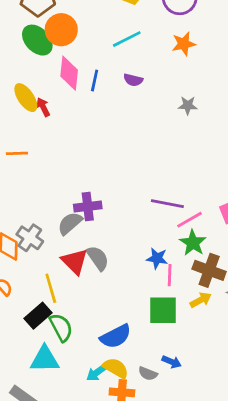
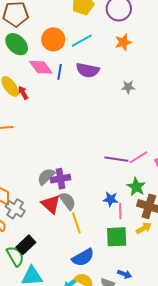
orange circle: (61, 30) -> (53, 39), moved
pink diamond: (69, 73) -> (41, 67), turned -40
purple semicircle: (133, 80) -> (88, 70), size x1.6
purple cross: (88, 207) -> (61, 179), moved
pink line: (189, 220) -> (138, 157), moved
gray cross: (30, 238) -> (15, 209), moved
yellow line: (51, 288) -> (76, 223), moved
green semicircle: (61, 327) -> (15, 256), moved

